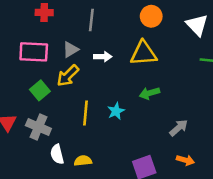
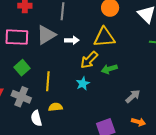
gray triangle: (71, 49) -> (46, 35), size x1.5
yellow arrow: (68, 76) -> (89, 60), moved
yellow line: (85, 113) -> (48, 81), moved
yellow semicircle: (83, 161) -> (55, 107), moved

